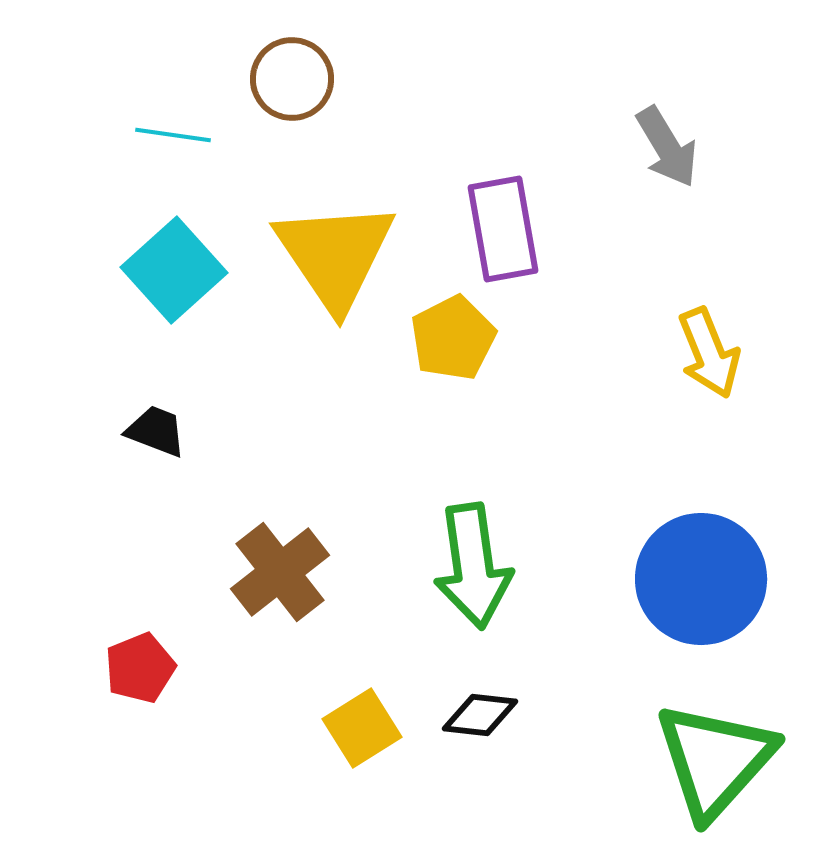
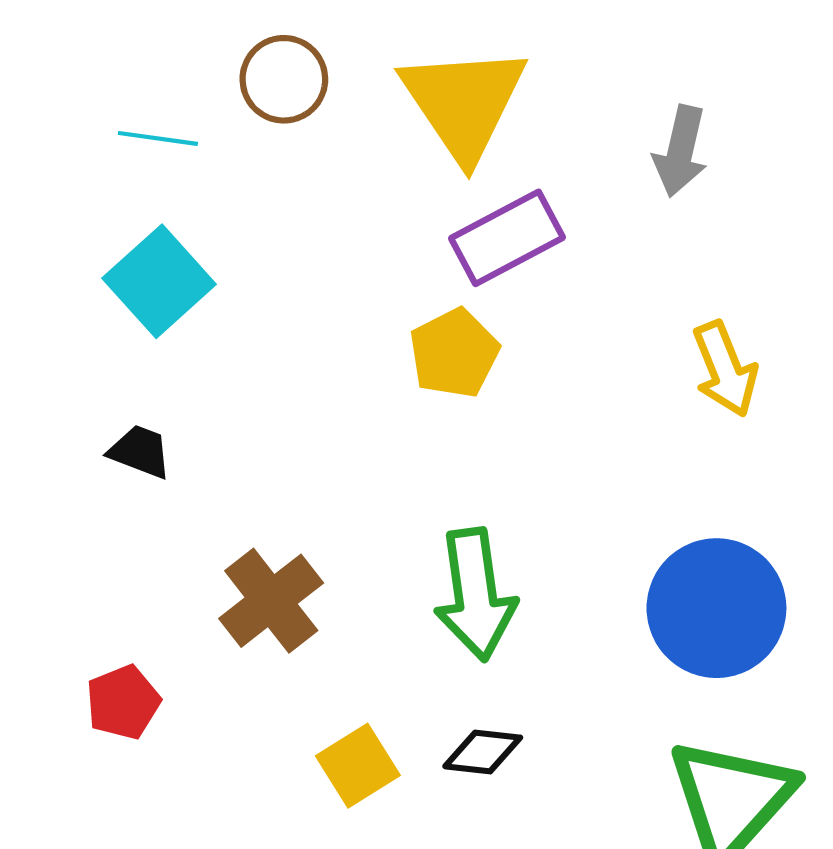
gray arrow: (667, 147) -> (680, 151), turned 44
purple rectangle: (503, 229) -> (507, 238), turned 72
yellow triangle: (335, 255) -> (464, 103), moved

